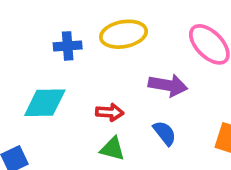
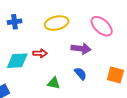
blue cross: (68, 46) -> (15, 22), moved
red arrow: (110, 112) -> (40, 53), moved

